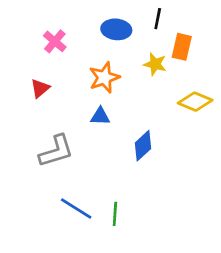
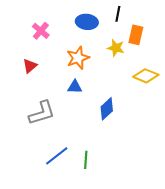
blue line: (76, 209) -> (57, 156), turned -70

